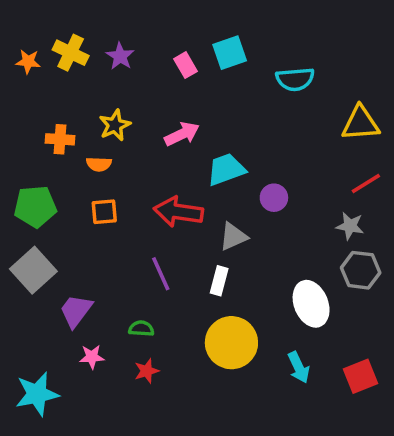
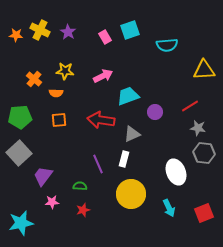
yellow star: (115, 125) -> (65, 71), turned 30
orange cross: (60, 139) -> (34, 79), turned 35
red line: (366, 184) -> (190, 106), moved
purple line: (161, 274) -> (98, 164), moved

